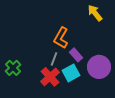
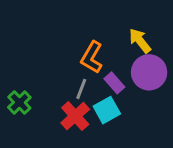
yellow arrow: (95, 13) -> (140, 41), moved
purple circle: (99, 67) -> (149, 72), moved

